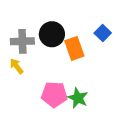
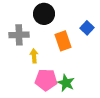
black circle: (52, 34) -> (44, 14), moved
yellow arrow: (17, 66) -> (34, 56), moved, turned 32

